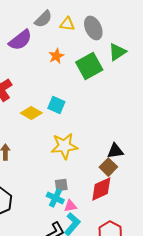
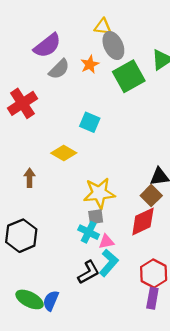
gray semicircle: (43, 19) -> (59, 69), moved
gray ellipse: (93, 28) -> (113, 46), moved
yellow diamond: (31, 113) -> (64, 153), moved
yellow star: (64, 146) -> (99, 193), moved

